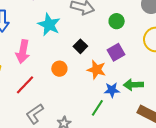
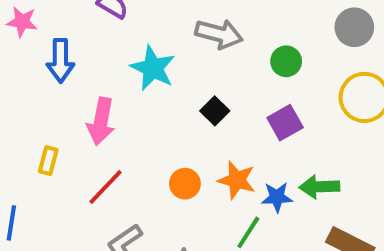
orange circle: (59, 69) -> (185, 184), moved
orange star: (96, 70) -> (237, 180), moved

